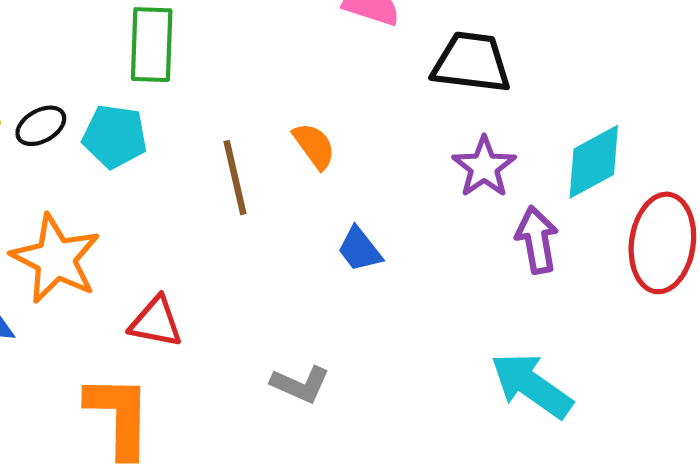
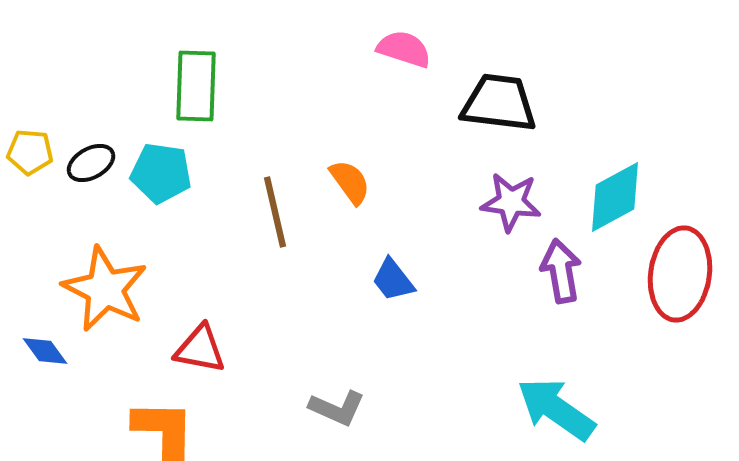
purple star: (484, 167) -> (511, 202), turned -30

